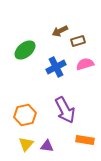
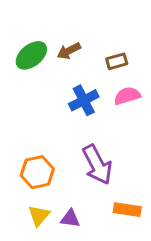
brown arrow: (60, 31) -> (69, 51), moved
green ellipse: (25, 50) -> (31, 55), moved

